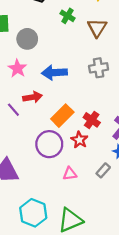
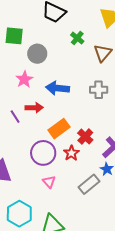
gray rectangle: (103, 170) -> (89, 184), size x1.5
pink triangle: (70, 174) -> (49, 182), moved, turned 48

